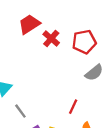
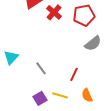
gray line: (20, 111) -> (41, 68), moved

